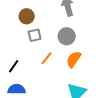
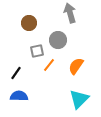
gray square: (35, 35) -> (37, 51), moved
gray circle: (67, 36) -> (58, 40), moved

